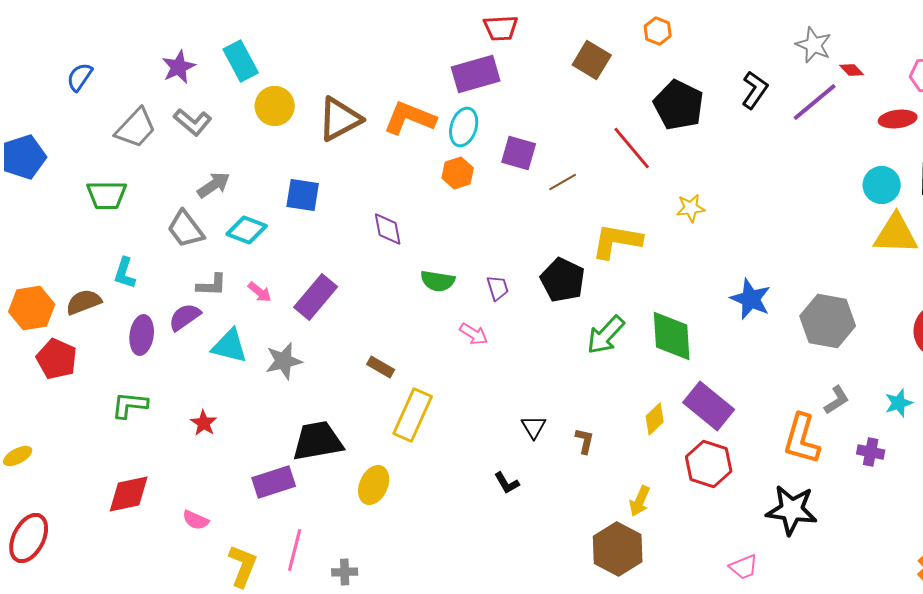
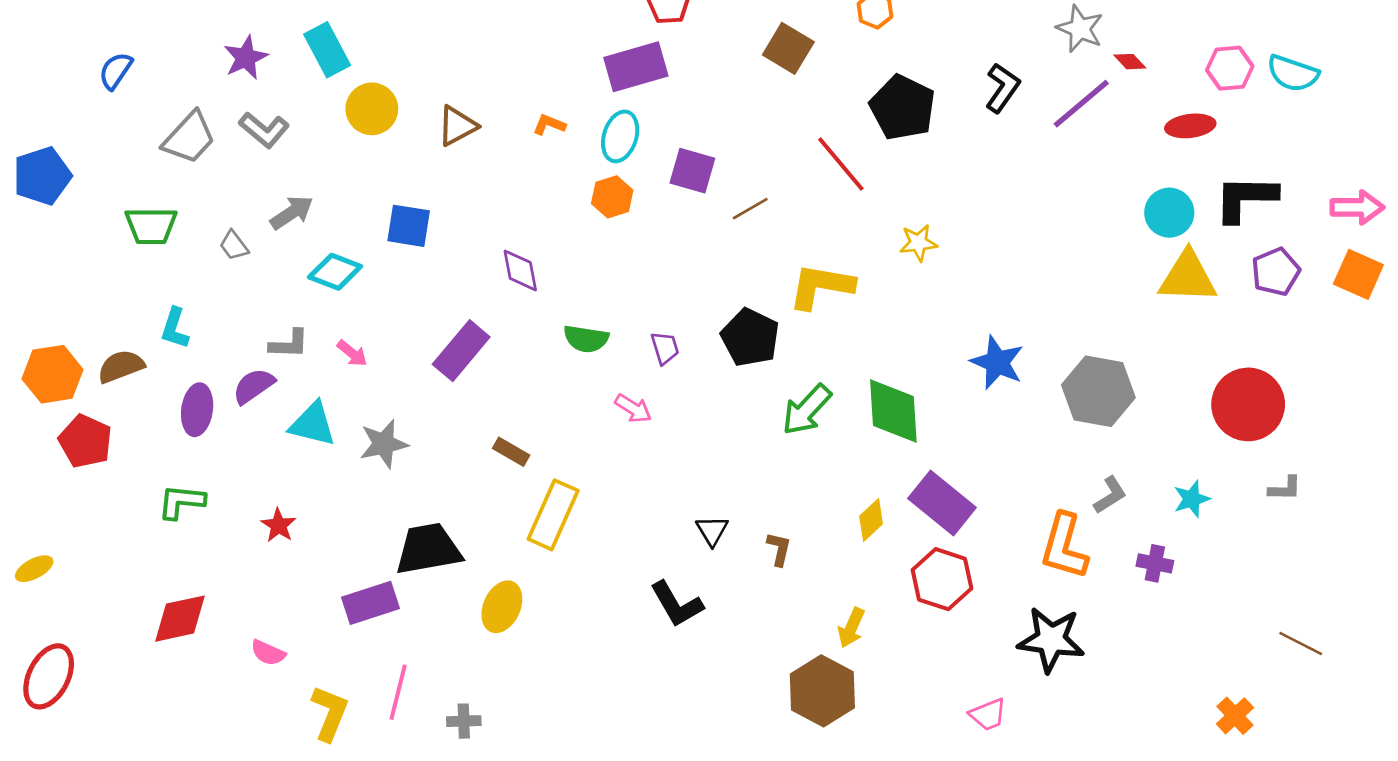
orange L-shape: (410, 118) -> (549, 125), size x0.5
brown triangle: (340, 119) -> (457, 126), size x0.7
gray trapezoid: (186, 229) -> (234, 245), moved, size x0.6
purple rectangle: (316, 297) -> (461, 351), moved
black L-shape: (507, 483) -> (677, 604), size x1.6

